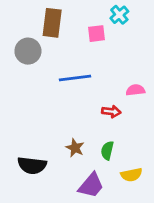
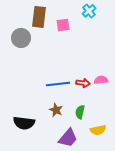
pink square: (96, 34) -> (63, 25), moved
blue line: (75, 78) -> (58, 84), moved
pink semicircle: (135, 90) -> (101, 80), moved

